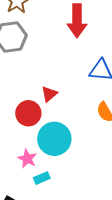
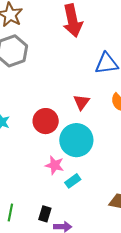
red triangle: (49, 94) -> (81, 102), moved

